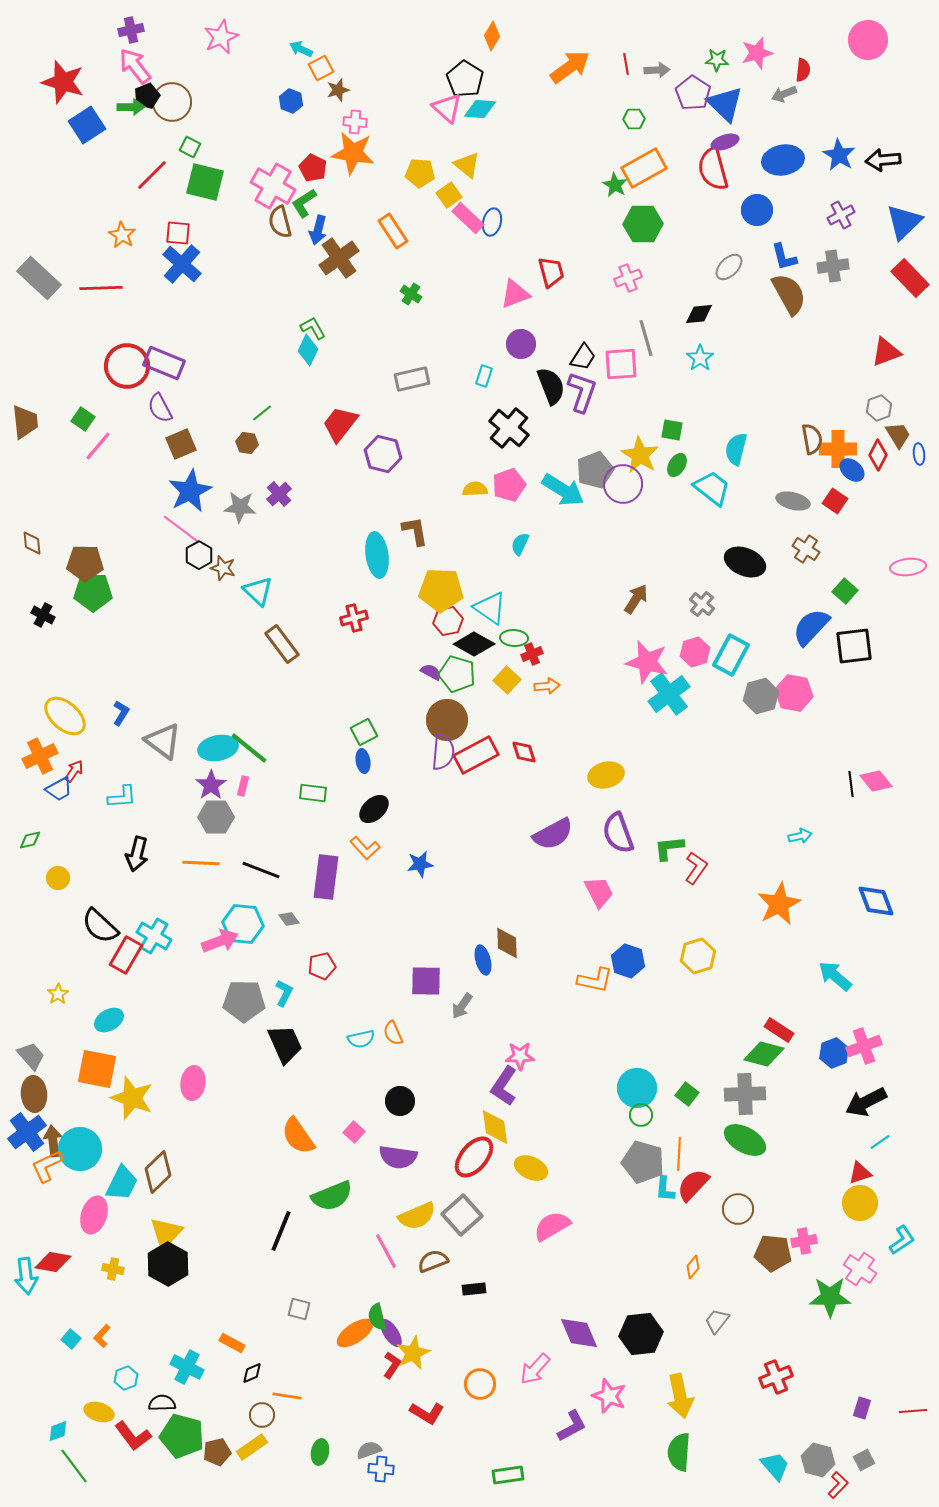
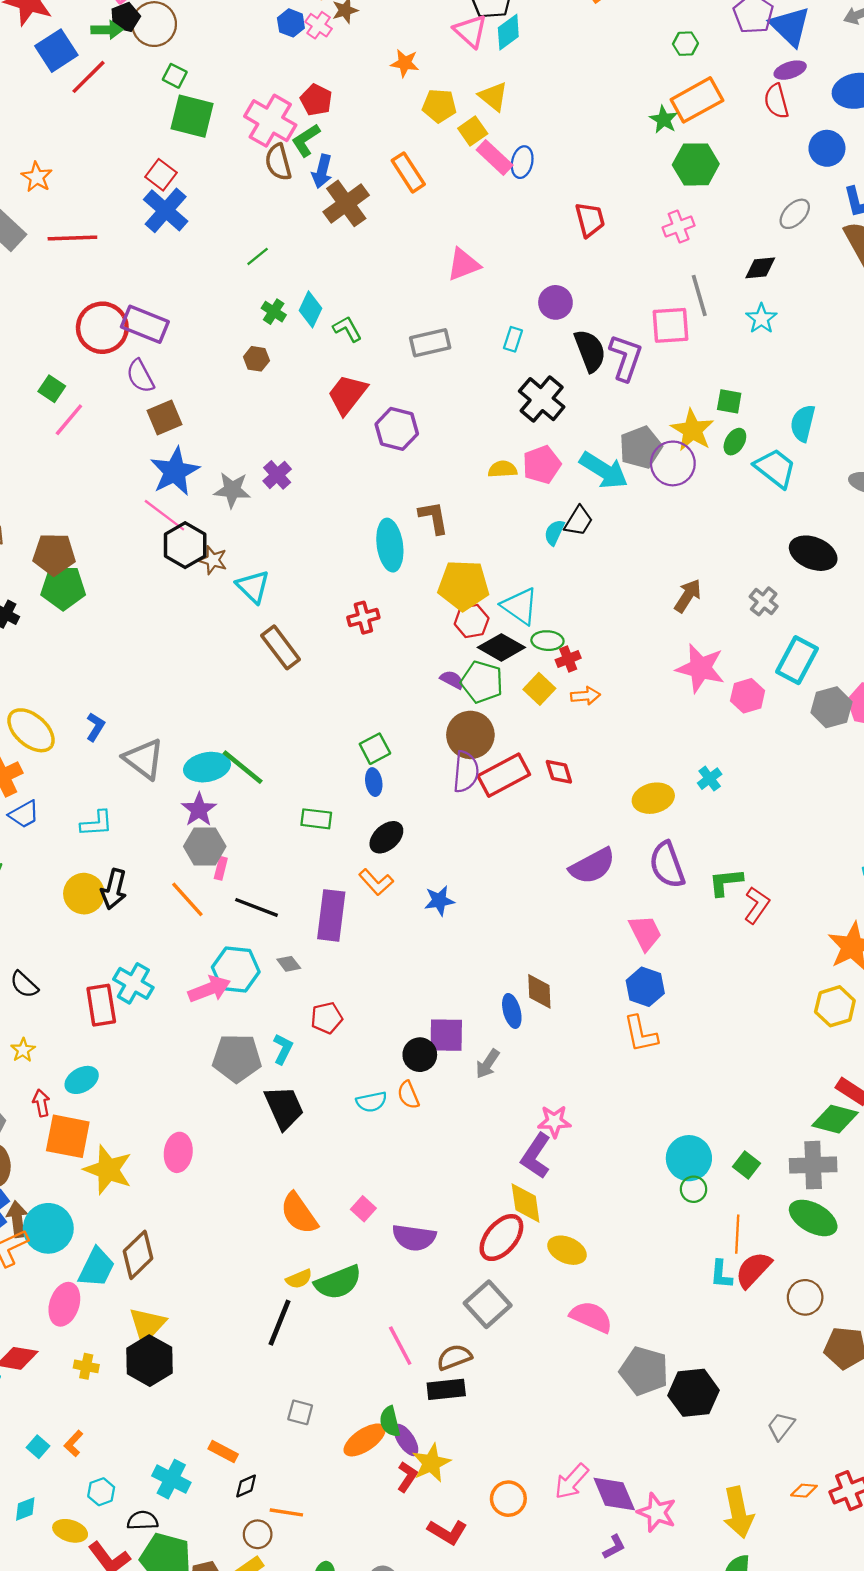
cyan diamond: (480, 109) -> (508, 32), turned -40
pink cross: (355, 122) -> (319, 25), moved, turned 30
orange star: (353, 153) -> (405, 63), moved, size x0.6
red semicircle: (713, 169) -> (776, 101), size x0.7
red line: (152, 175) -> (89, 77), moved
red square: (178, 233) -> (161, 175), turned 32
orange star: (122, 235) -> (37, 177), moved
green cross: (411, 294) -> (274, 312), moved
pink triangle: (515, 294) -> (463, 264), moved
green L-shape: (313, 328) -> (347, 329), moved
black trapezoid: (583, 357) -> (579, 521), moved
green line: (262, 413) -> (258, 256), moved
brown hexagon: (247, 443) -> (256, 359), moved
black hexagon: (199, 555) -> (185, 545), size x1.4
pink hexagon: (695, 652) -> (748, 696), moved
cyan cross: (669, 694) -> (710, 779), moved, size x0.5
red arrow: (74, 771) -> (41, 1103), moved, turned -45
pink rectangle: (243, 786) -> (221, 868), moved
orange line: (201, 863) -> (187, 899), turned 45
yellow circle: (58, 878) -> (84, 894), moved, size x1.5
black semicircle: (100, 926) -> (24, 984), moved, size x0.7
red rectangle: (126, 955) -> (101, 1005), turned -39
yellow hexagon: (698, 956) -> (835, 1006), moved
blue hexagon: (628, 961) -> (645, 987), moved
orange L-shape: (595, 980) -> (641, 1034), turned 66
black circle: (400, 1101) -> (420, 1055), moved
gray pentagon: (643, 1162) -> (644, 1371), moved
yellow semicircle: (417, 1216) -> (299, 1279), moved, size x0.6
pink semicircle: (552, 1226) -> (591, 1317), turned 54
orange diamond: (693, 1267) -> (804, 1491), moved, turned 55
black rectangle: (474, 1289) -> (446, 1389), moved, size x1.4
purple diamond: (579, 1333) -> (614, 1494), moved
black hexagon: (641, 1334) -> (694, 1393), moved
purple L-shape: (572, 1426) -> (614, 1547), size x0.7
cyan diamond: (58, 1431) -> (25, 1509), moved

